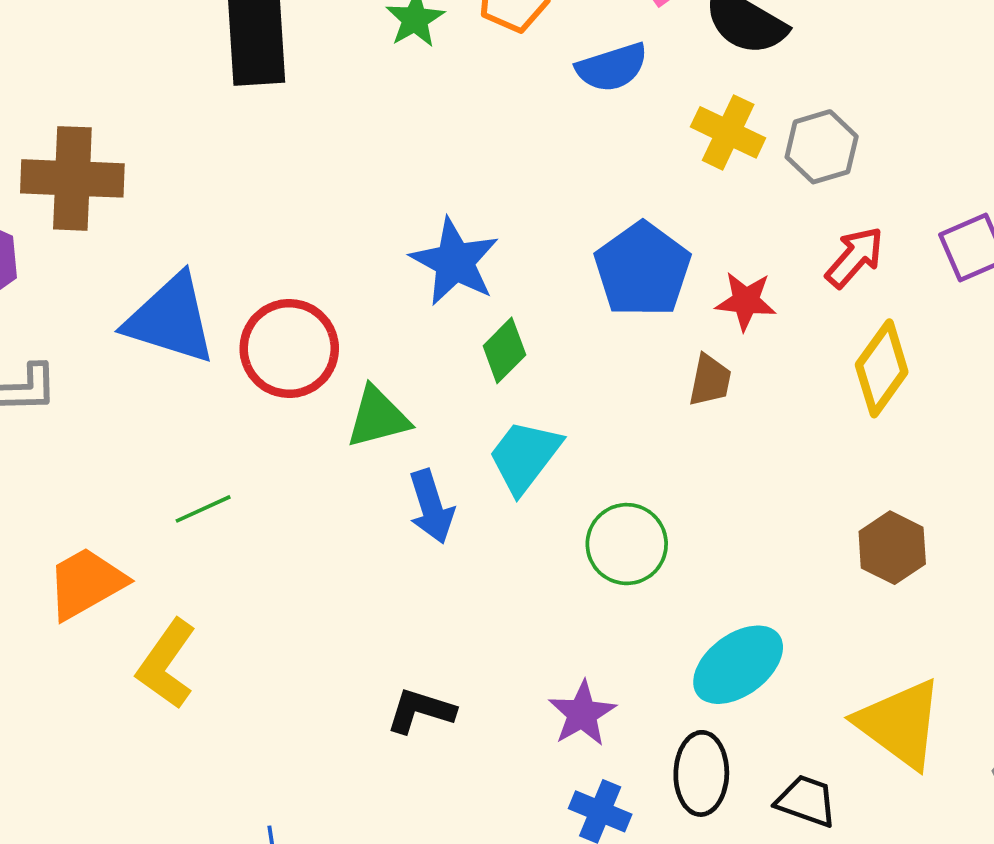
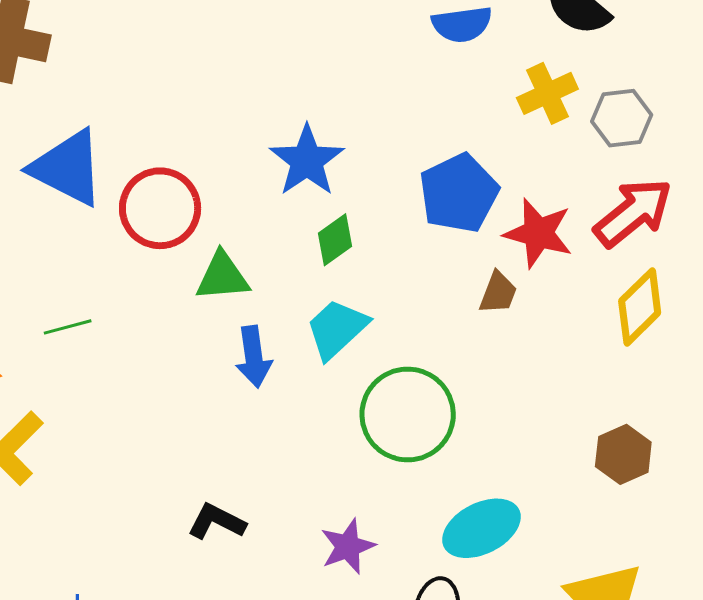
yellow cross: (728, 132) -> (547, 93), turned 30
red arrow: (855, 257) -> (633, 213), size x1.5
red star: (746, 301) -> (538, 233), size x1.4
green circle: (627, 544) -> (408, 414), size x1.4

